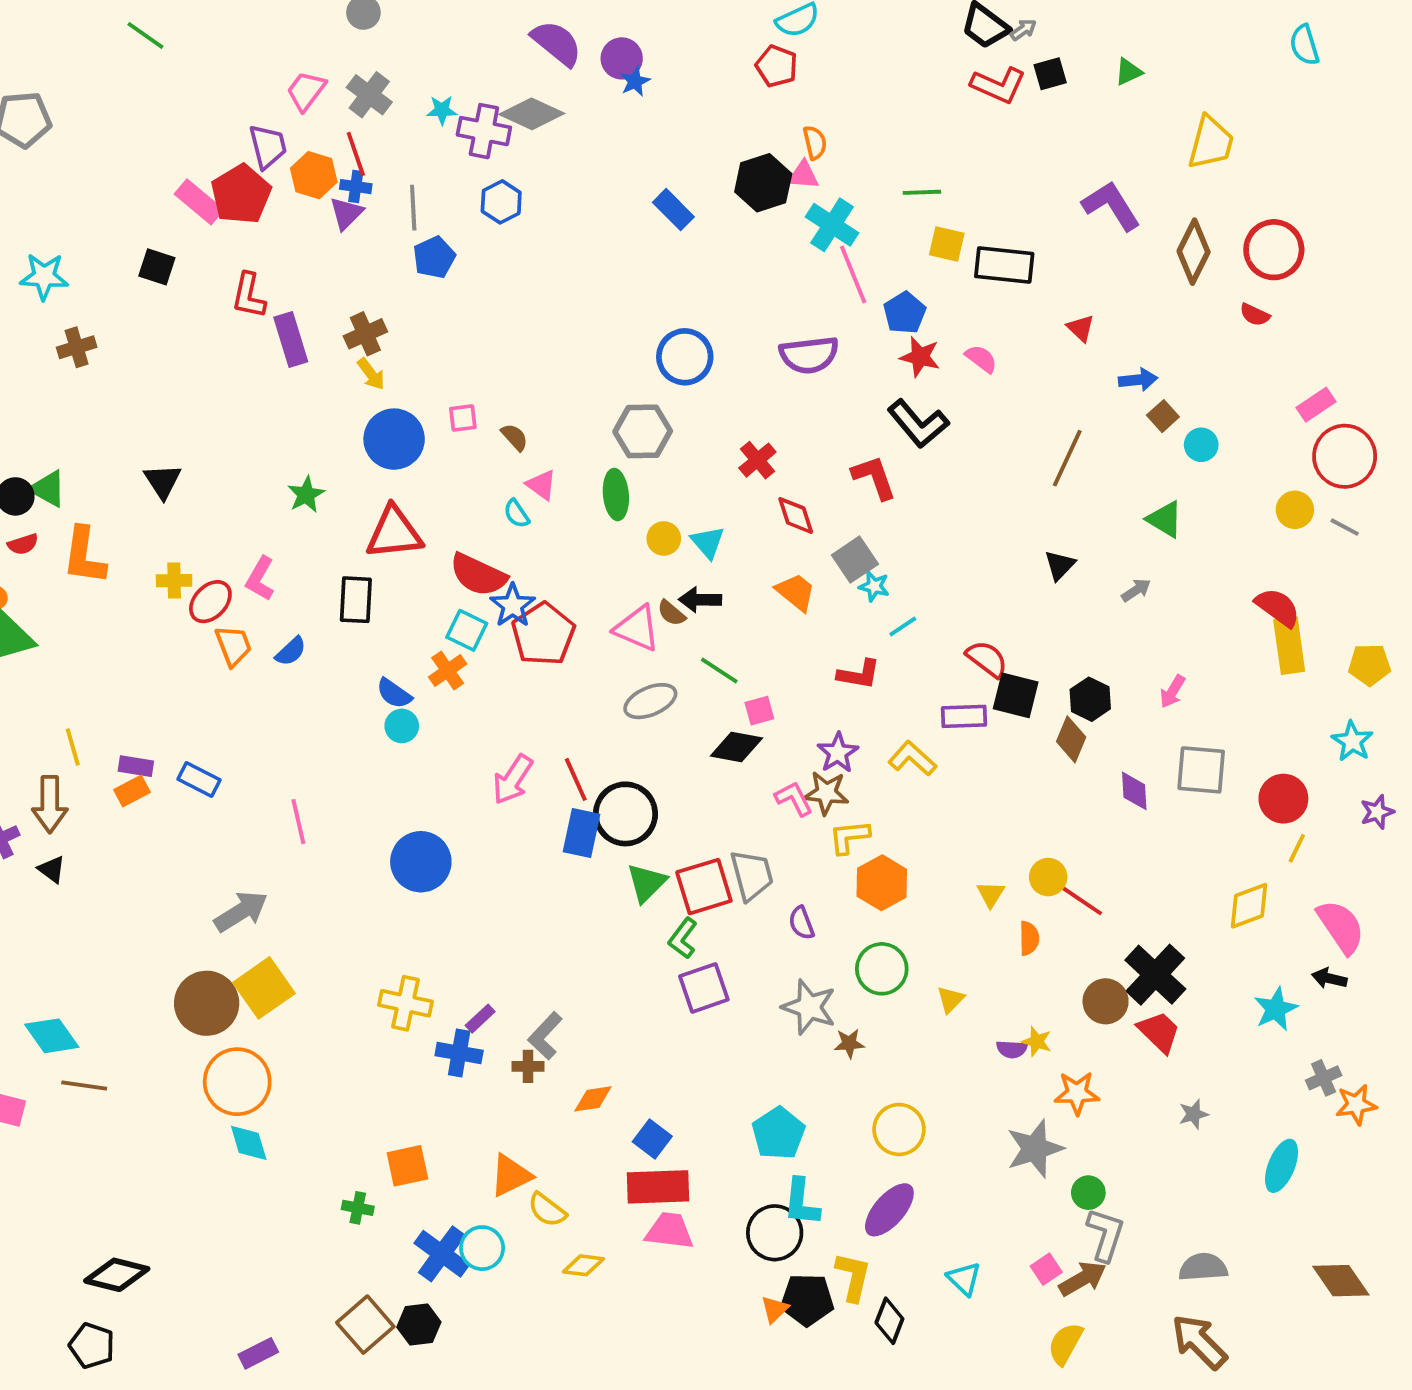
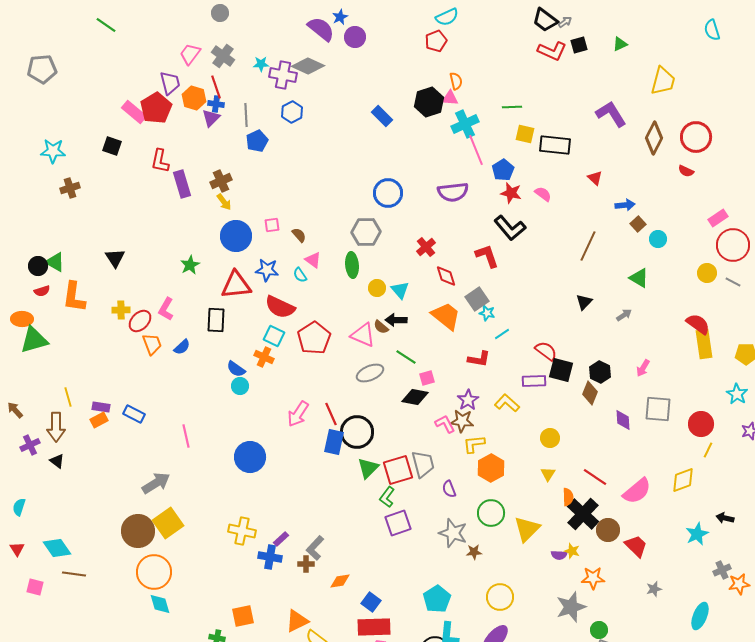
red pentagon: (777, 66) -> (436, 41), turned 30
blue star: (635, 81) -> (340, 17), moved
cyan cross: (832, 225) -> (465, 124), turned 32
orange trapezoid: (796, 592) -> (446, 316), size x1.4
blue star: (513, 605) -> (267, 270), moved, turned -30
orange cross: (448, 670) -> (264, 357), turned -30
yellow circle: (1048, 877) -> (550, 438), moved
pink semicircle: (1341, 927) -> (637, 491), moved, turned 84
black cross: (1155, 975) -> (583, 514), moved
yellow triangle: (951, 999) -> (527, 529), size x1.8

